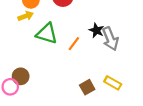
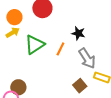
green triangle: (47, 34) -> (35, 45), turned -40
gray arrow: (110, 39) -> (87, 58), moved

